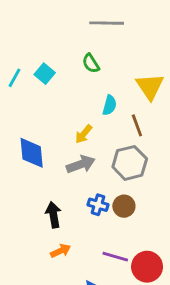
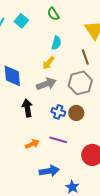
cyan semicircle: (110, 105) -> (56, 43), moved
black arrow: (53, 215) -> (27, 108), moved
purple line: (115, 257) -> (58, 140), moved

